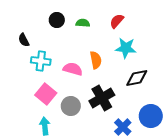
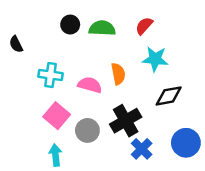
green semicircle: (83, 23) -> (102, 28), size x1.5
black semicircle: (24, 40) -> (16, 44), moved
blue cross: (123, 127) -> (142, 149), moved

